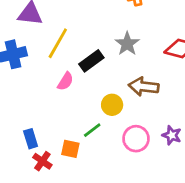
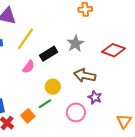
yellow circle: (112, 105) -> (53, 87), moved
purple star: (172, 135) -> (95, 97), moved
orange square: (70, 149) -> (28, 116), turned 32

